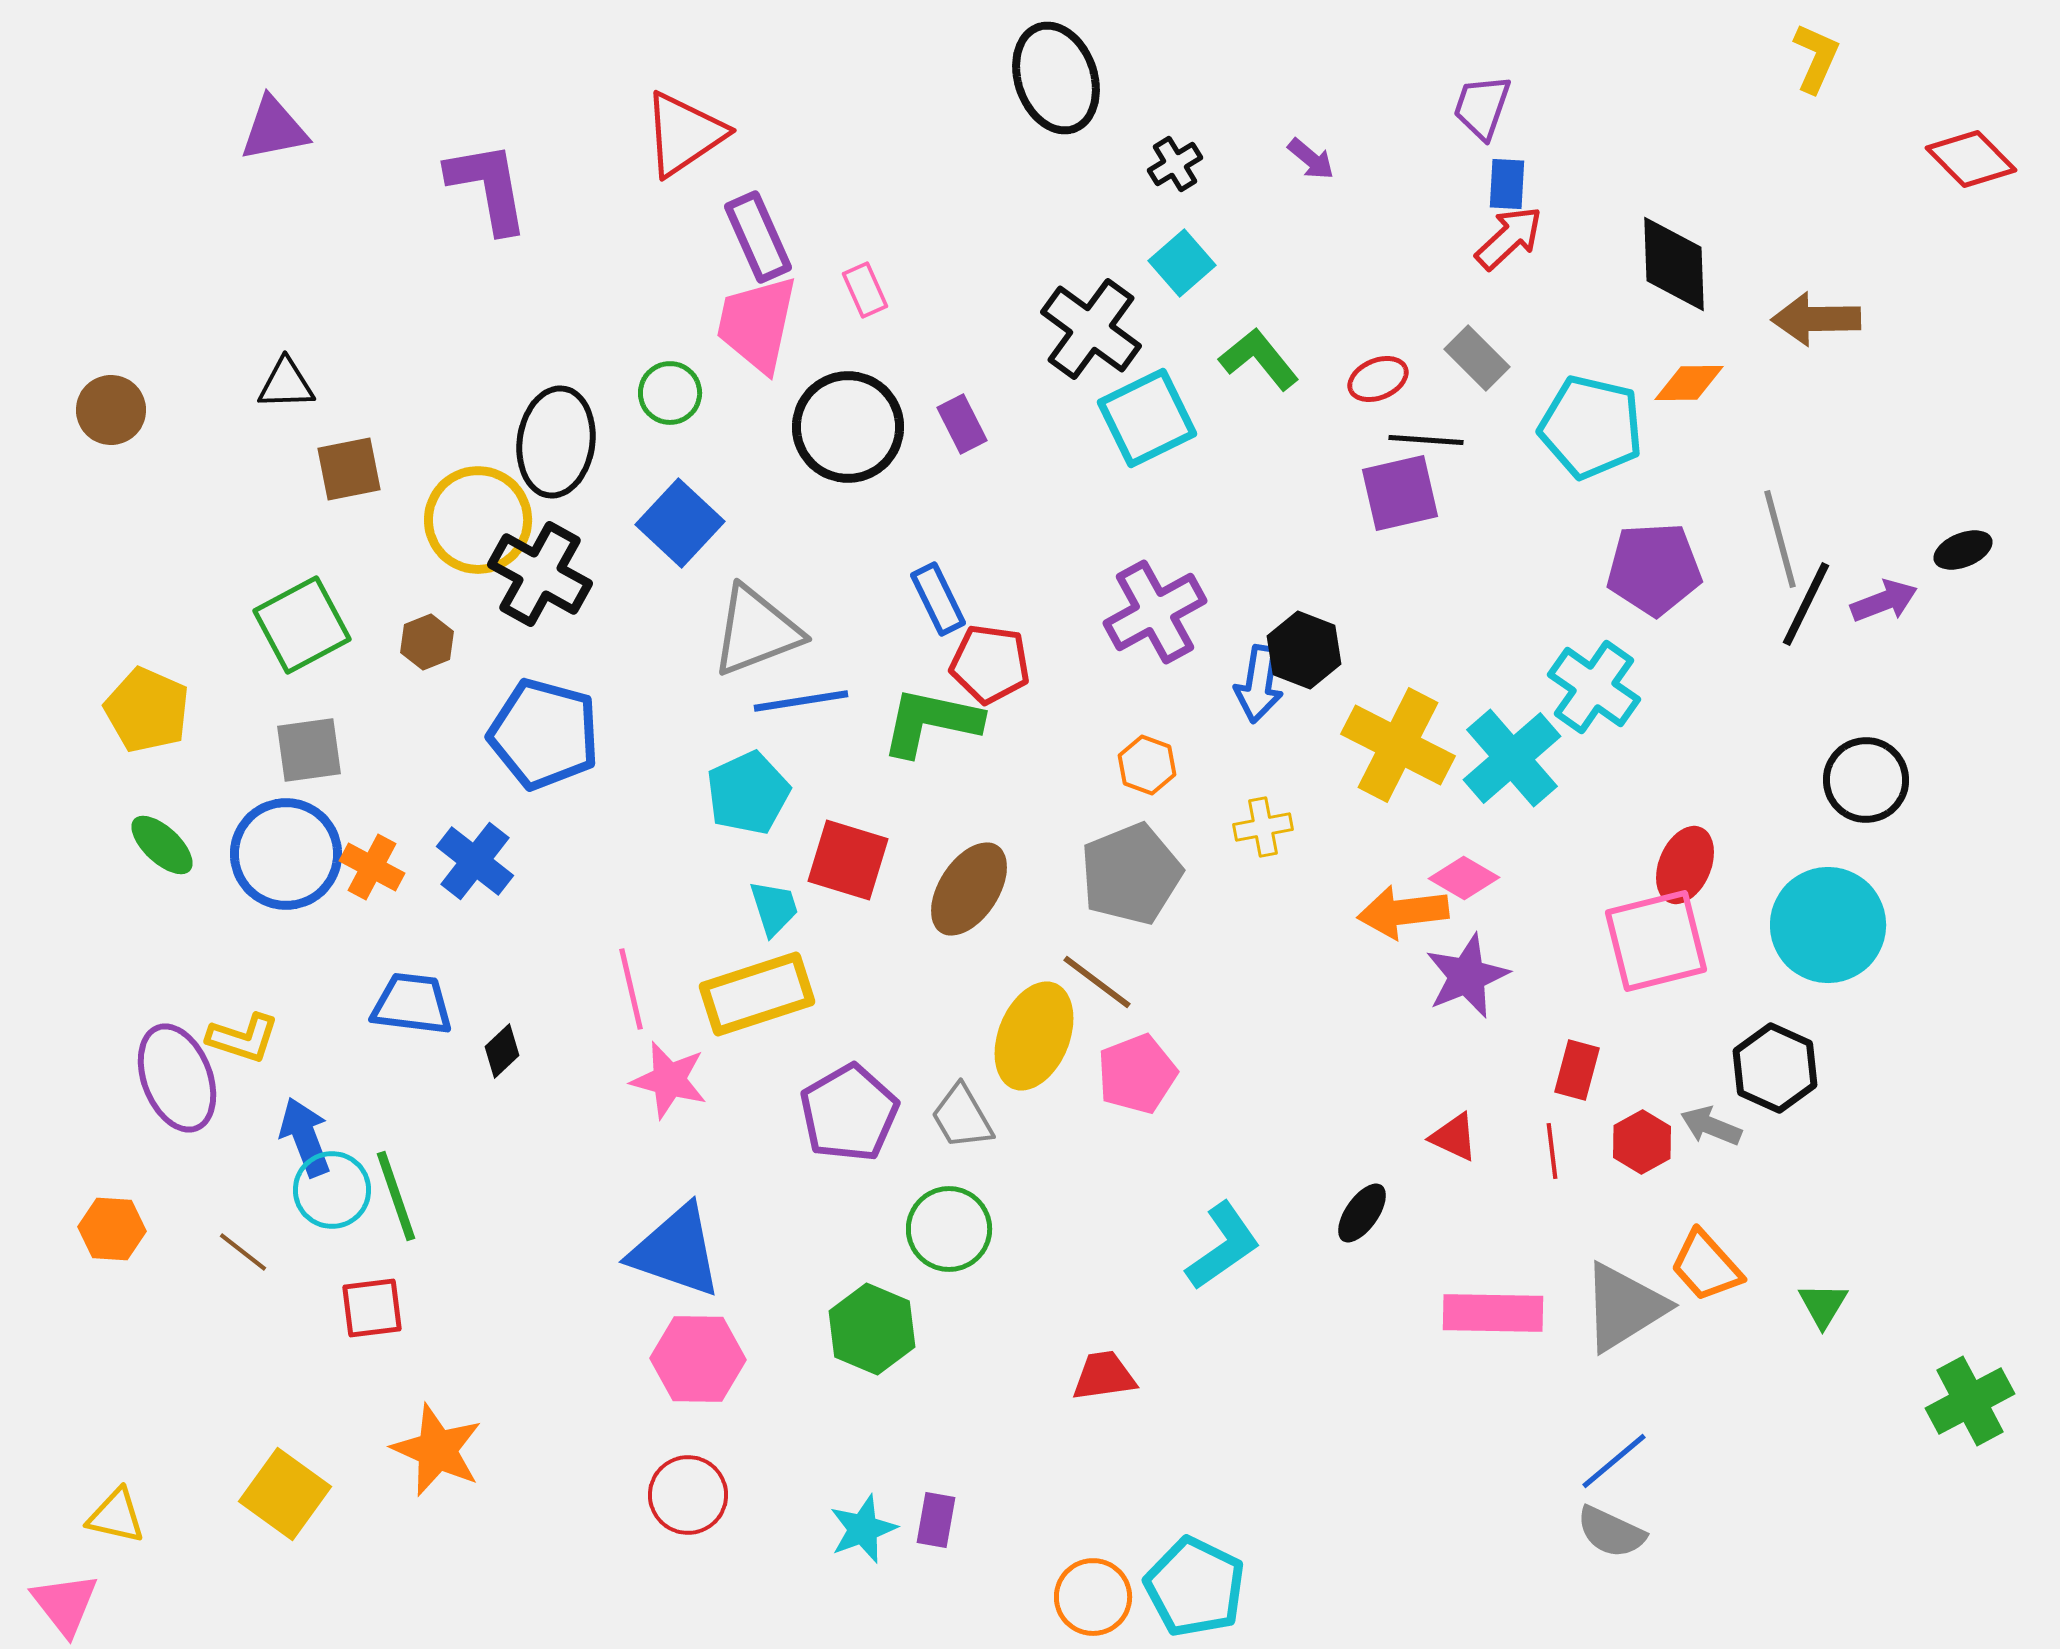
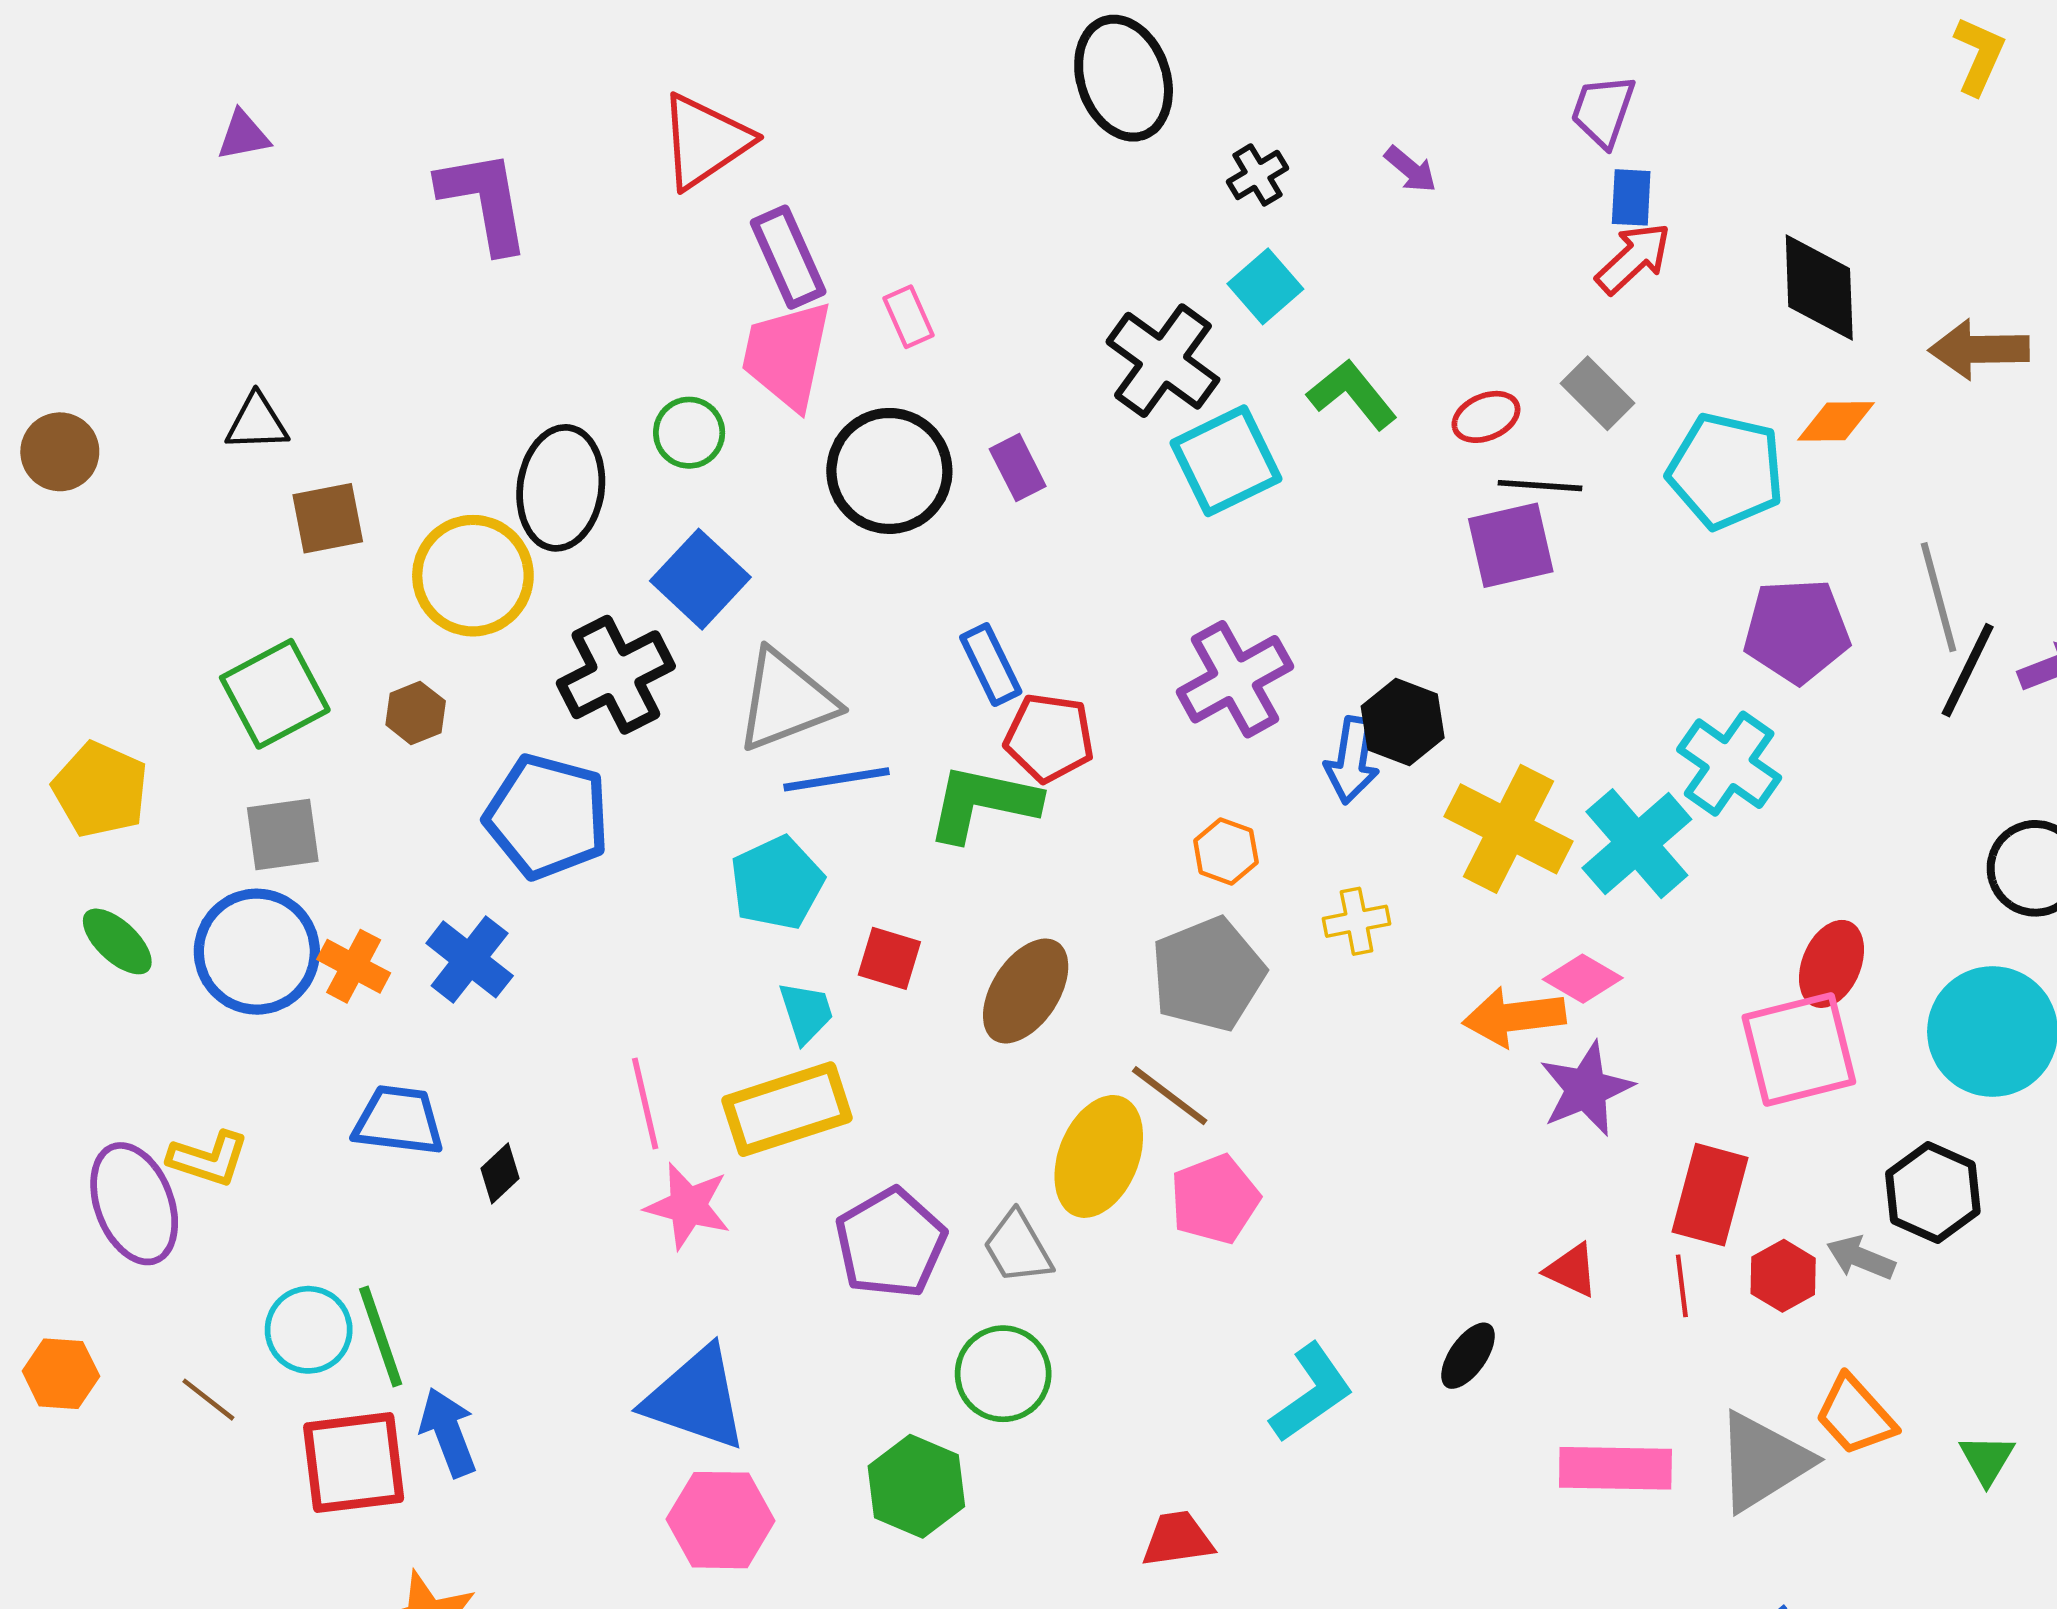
purple triangle: (274, 129) -> (243, 136), size x0.7
black cross: (540, 574) -> (616, 675), moved, turned 34
red square: (848, 860) -> (889, 958), size x0.7
red rectangle: (1577, 1070) -> (1710, 1195), size x1.5
blue arrow: (305, 1137) -> (448, 1432), moved
red square: (372, 1308) -> (354, 1463), size x1.5

